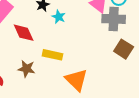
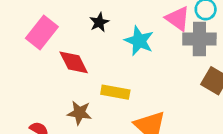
cyan star: (59, 17) -> (139, 41), moved, size x1.5

